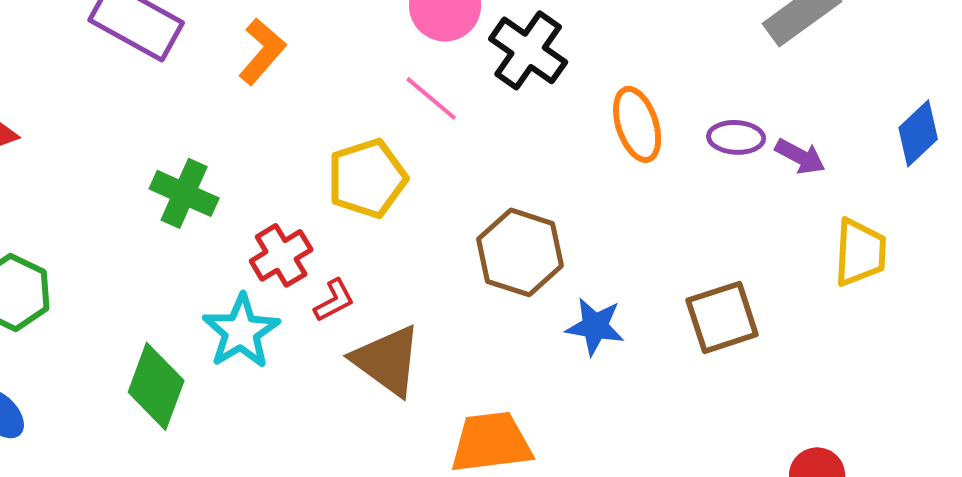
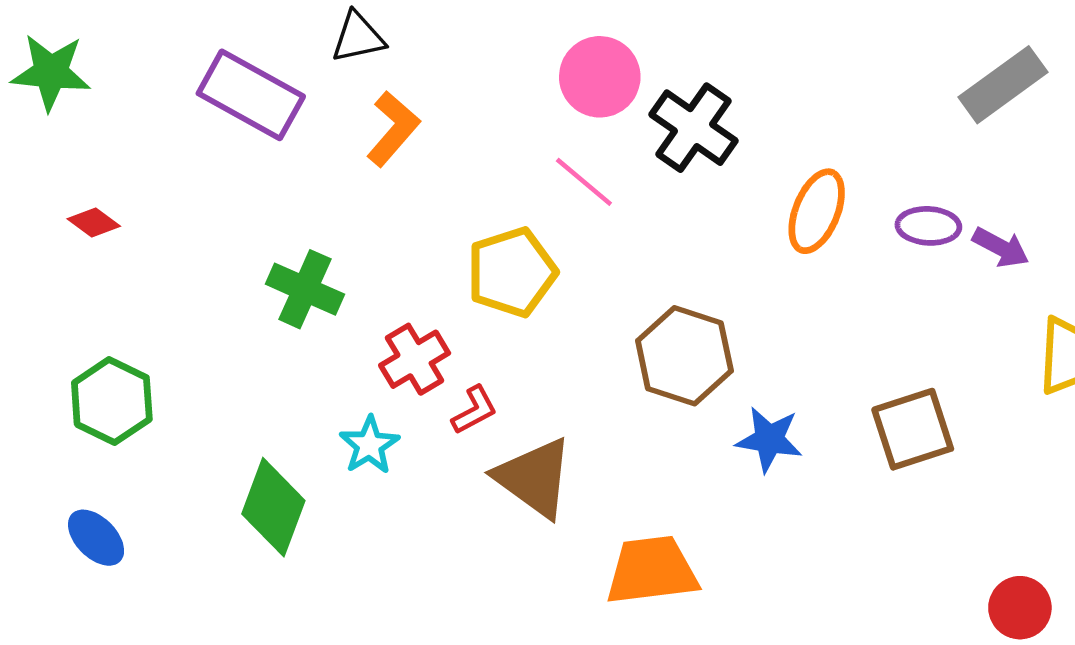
orange ellipse: (637, 124) -> (817, 211), turned 40
cyan star: (241, 331) -> (369, 445), size x0.7

